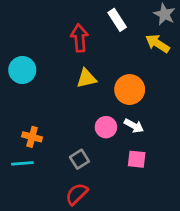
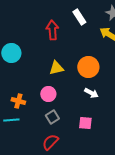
yellow triangle: (86, 78) -> (56, 68), moved
pink circle: (106, 127) -> (48, 94), moved
pink square: (137, 159) -> (85, 123), moved

